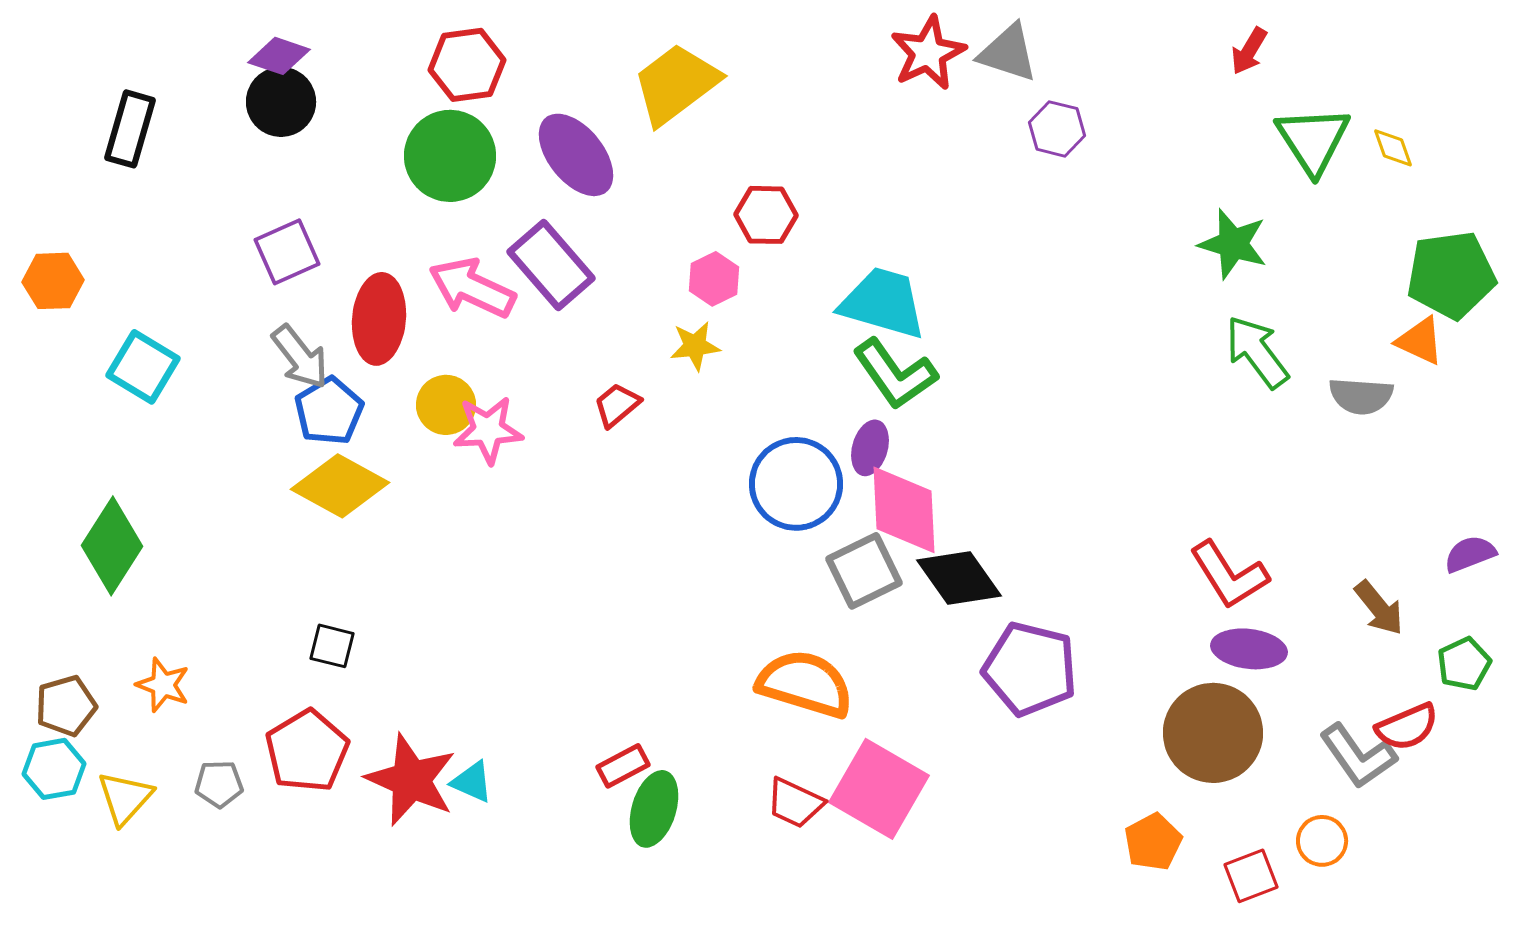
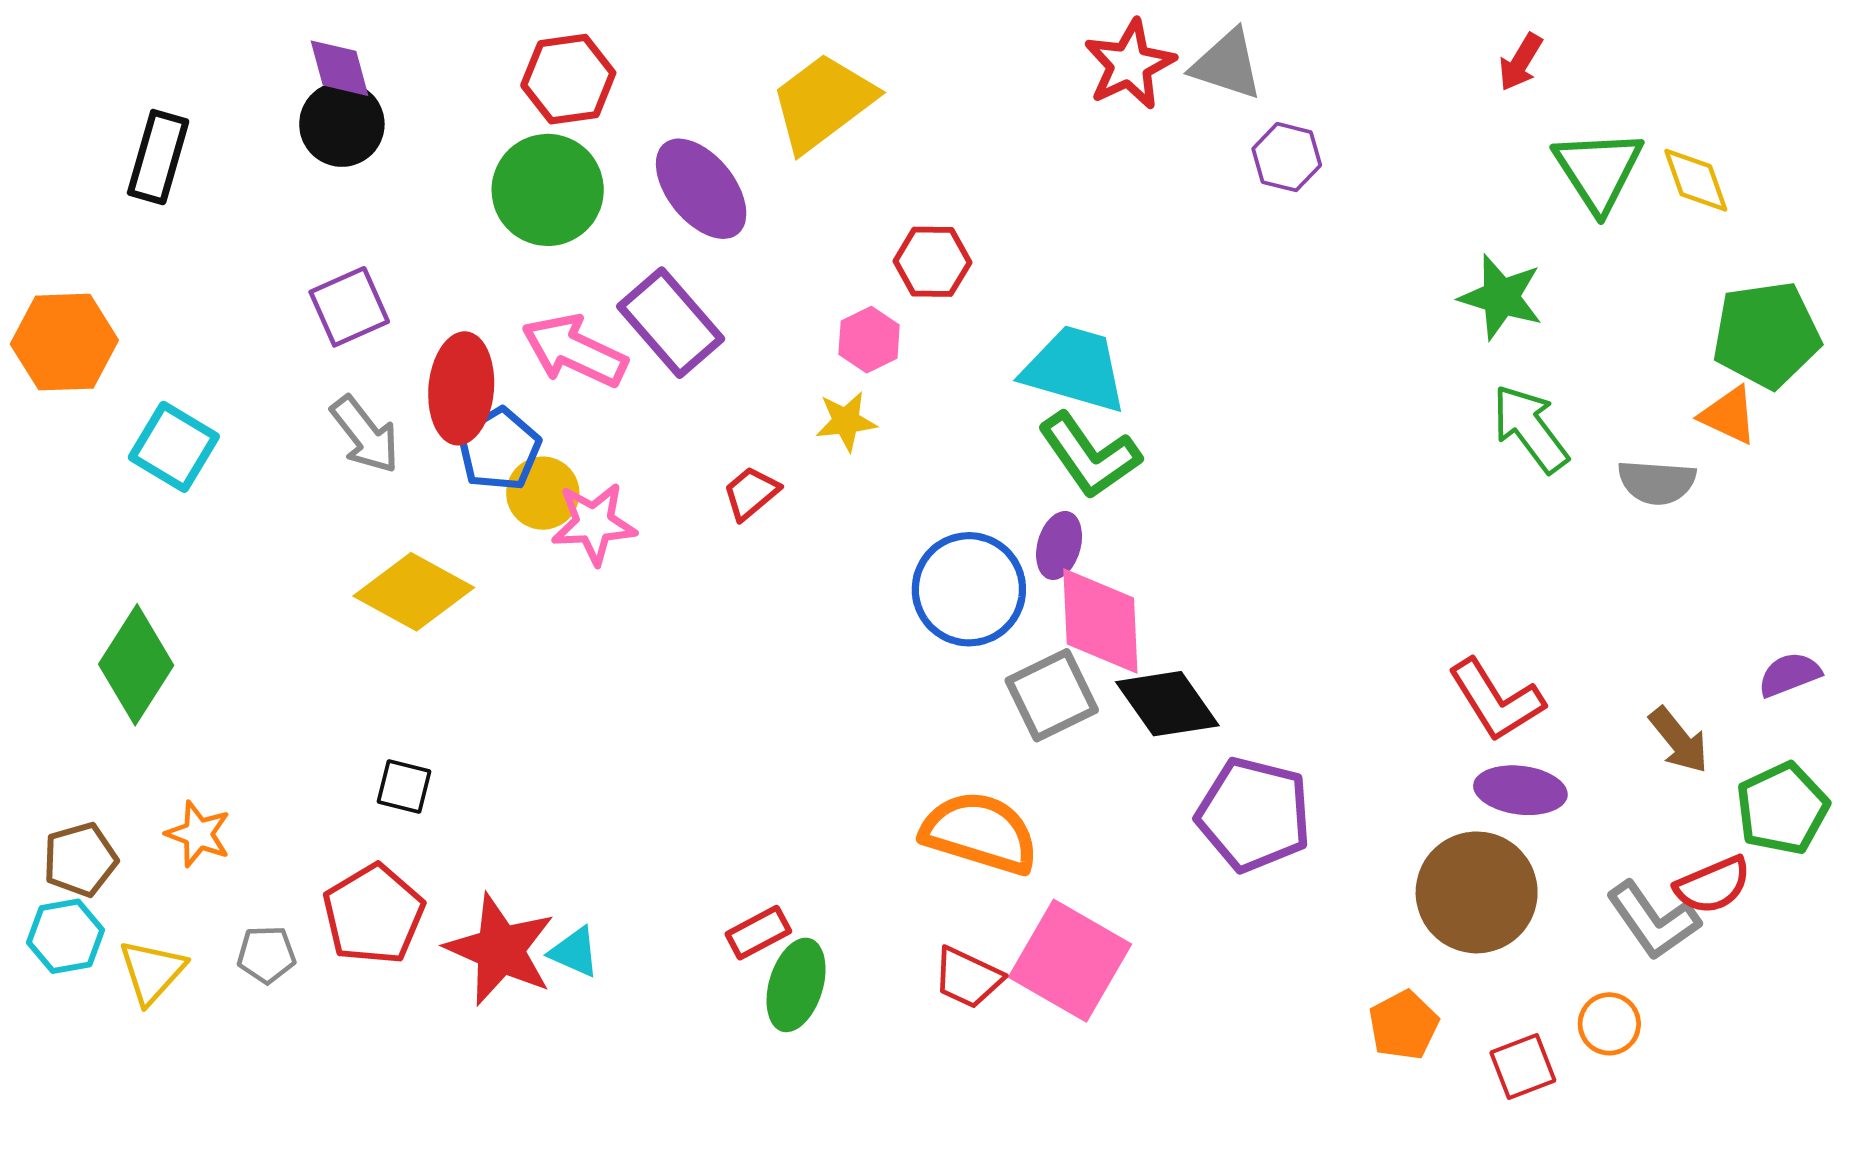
purple diamond: (279, 56) -> (339, 68), turned 56
yellow diamond: (1393, 148) -> (1696, 180), size x1.4
orange hexagon: (53, 281) -> (64, 342), size x1.4
blue pentagon: (329, 411) -> (499, 449), moved
green pentagon: (1464, 664) -> (1782, 808), size x1.4

